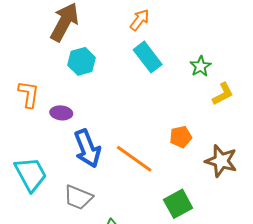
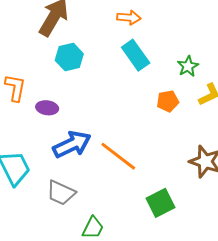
orange arrow: (140, 20) -> (129, 18), turned 55
orange pentagon: (181, 137) -> (168, 101), moved
blue arrow: (87, 149) -> (72, 144), turned -96

